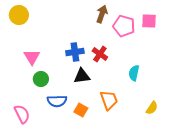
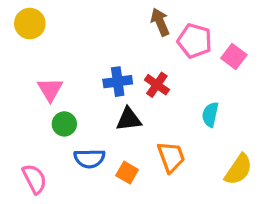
brown arrow: (102, 14) -> (160, 22), turned -42
pink square: (149, 21) -> (234, 56), moved, turned 35
yellow semicircle: (152, 108) -> (239, 169), size x1.5

